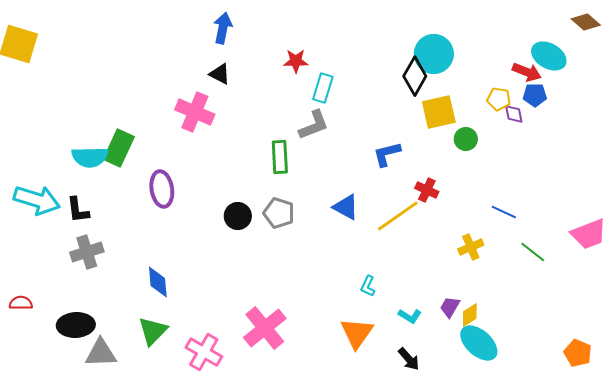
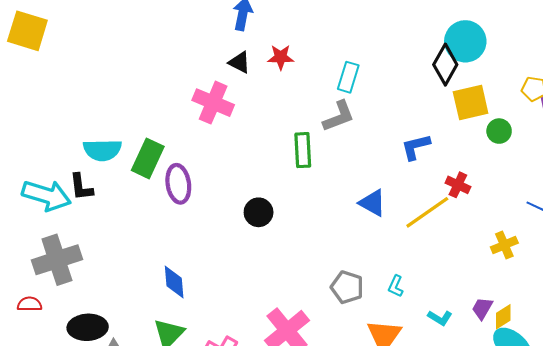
red star: (296, 61) -> (281, 57), moved
green rectangle: (119, 148) -> (148, 158), moved
black L-shape: (78, 210) -> (81, 187), moved
gray pentagon: (279, 213) -> (347, 287), moved
gray cross: (87, 252) -> (57, 260), moved, size x1.4

